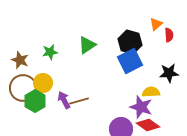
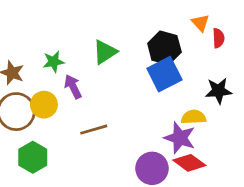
orange triangle: (156, 24) -> (200, 23), turned -32
purple arrow: (64, 100) -> (73, 87), moved
green hexagon: (35, 101) -> (33, 157), moved

